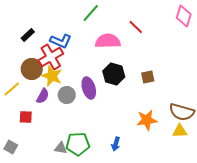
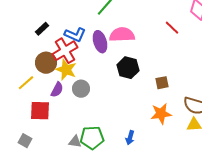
red line: (136, 27) -> (172, 28), moved
brown square: (148, 77) -> (162, 83), moved
purple ellipse: (89, 88) -> (100, 42), moved
red square: (26, 117) -> (40, 111), size x1.5

